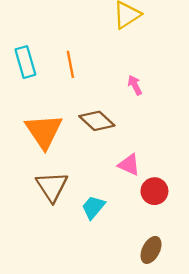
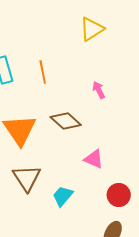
red circle: (154, 191) -> (119, 195), moved

